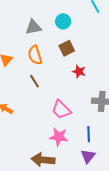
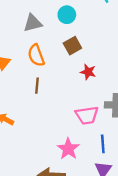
brown line: (34, 81) -> (37, 86), turned 40
pink trapezoid: (61, 110) -> (87, 115), moved, turned -50
pink star: (59, 137) -> (68, 149), turned 30

